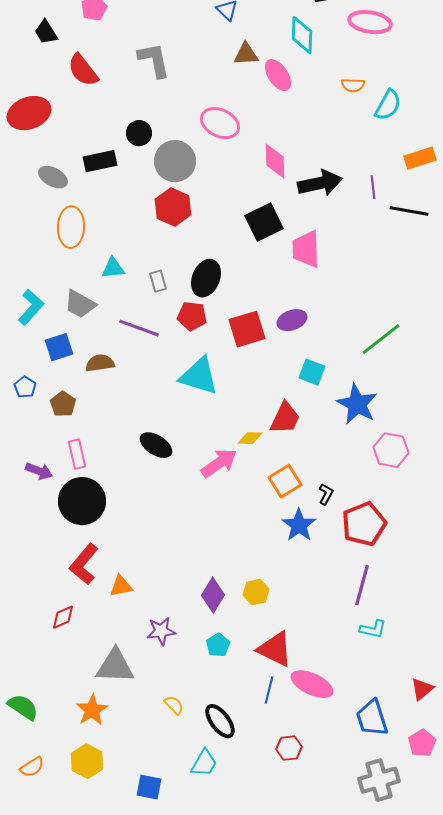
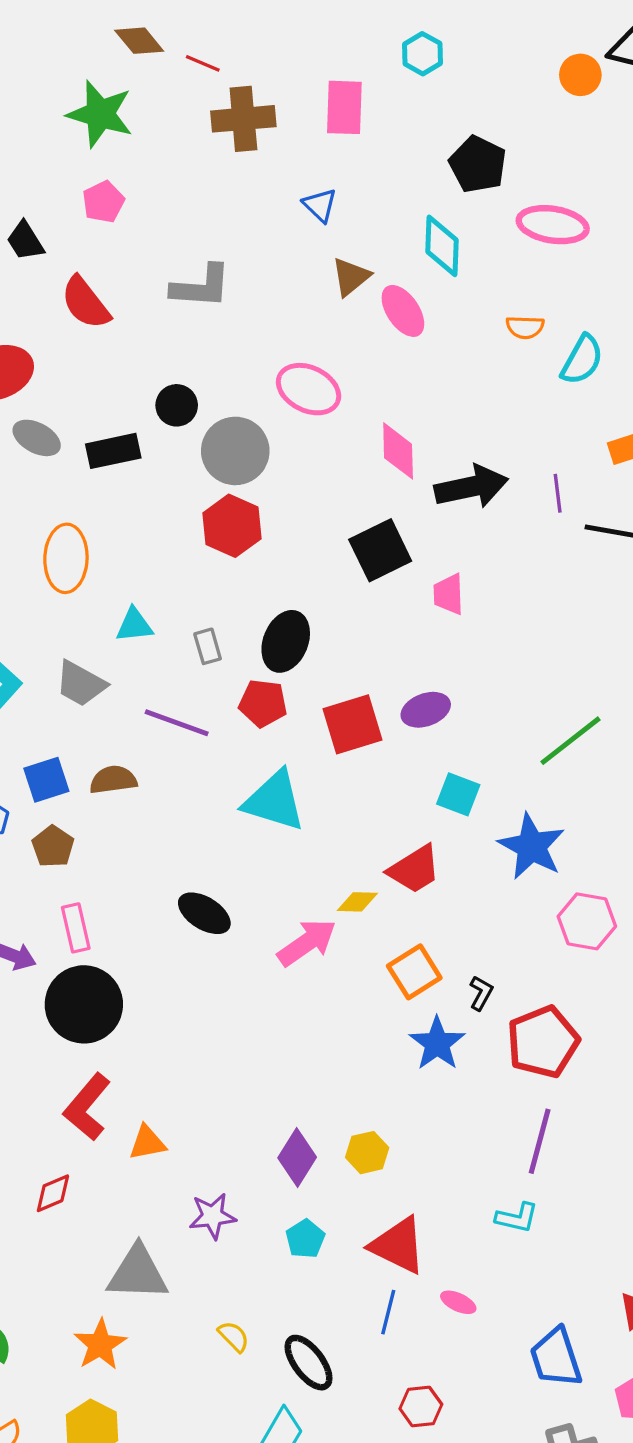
brown triangle: (246, 54) -> (351, 277), turned -36
gray L-shape: (154, 60) -> (201, 287), turned 105
gray ellipse: (53, 177) -> (37, 438), moved
pink trapezoid: (306, 249) -> (449, 594), size x0.7
blue square: (59, 347) -> (46, 780), moved
red trapezoid: (285, 418) -> (414, 869), turned 33
cyan L-shape: (373, 629) -> (517, 1218), moved
pink ellipse: (312, 684) -> (458, 1302), size x0.5

